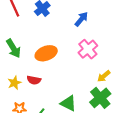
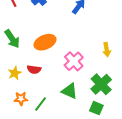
pink cross: (88, 49) -> (74, 61), moved
yellow arrow: (104, 76) -> (107, 50), moved, turned -56

